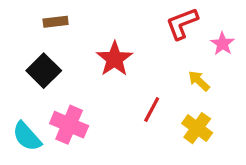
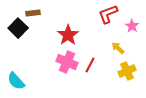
black square: (44, 71) -> (18, 28), moved
pink cross: (69, 125) -> (67, 62), moved
yellow cross: (197, 128) -> (127, 71), moved, turned 30

